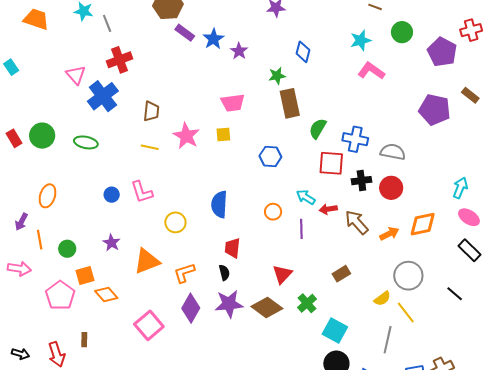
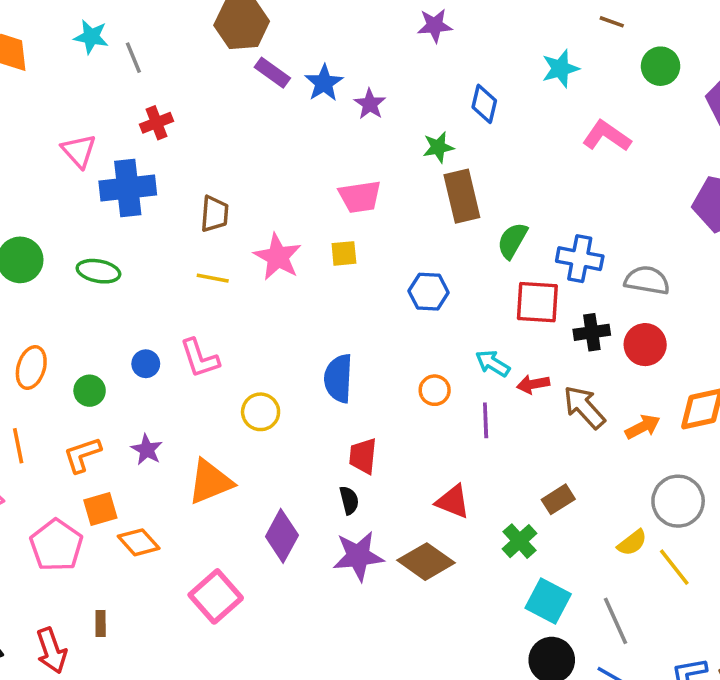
cyan star: (361, 40) -> (560, 69), moved
red cross: (120, 60) -> (156, 123), size x0.7
blue cross: (103, 96) -> (128, 188), turned 32
green circle: (67, 249) -> (90, 391), moved
orange L-shape: (184, 273) -> (82, 455), moved
red triangle: (282, 274) -> (453, 502), turned -50
green cross: (307, 303) -> (520, 541), moved
purple diamond: (191, 308) -> (282, 536), moved
gray line: (388, 340) -> (615, 621), moved, turned -36

